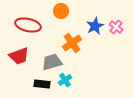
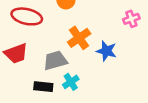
blue star: (95, 26) -> (106, 51), moved, turned -30
pink cross: (116, 27) -> (131, 19), turned 32

